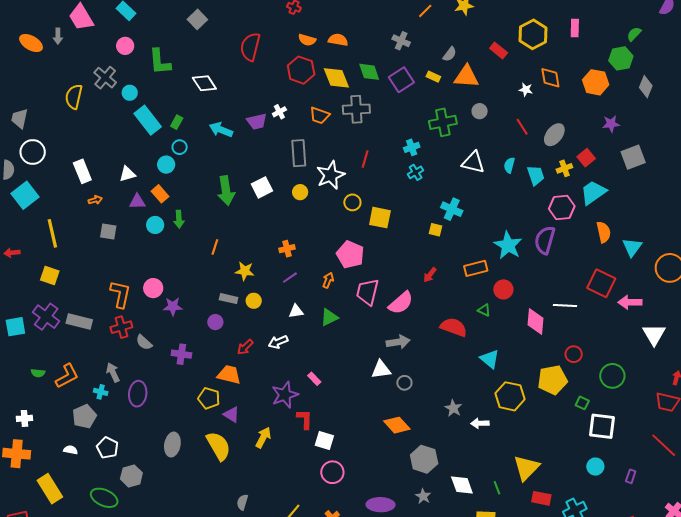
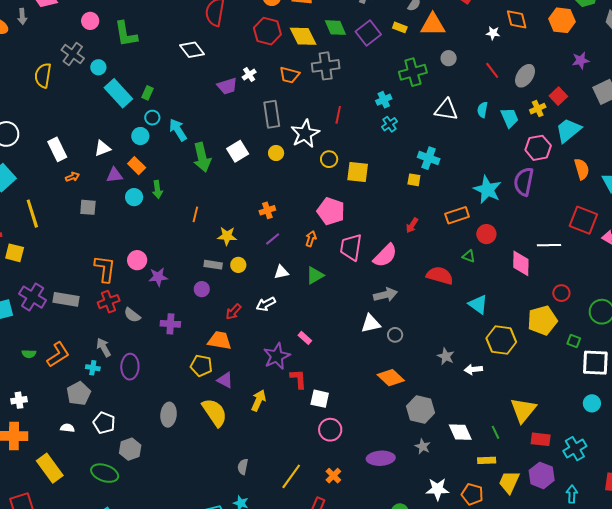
white diamond: (204, 83) -> (192, 50), moved
cyan arrow: (221, 130) -> (178, 130), moved, turned 40
yellow square: (50, 275) -> (15, 253), moved

